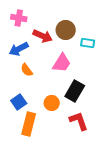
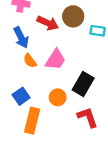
blue arrow: (19, 49) -> (21, 37), turned -90
pink trapezoid: (62, 63) -> (55, 60), moved

